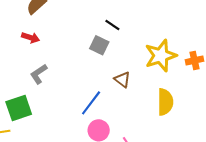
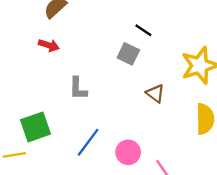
gray L-shape: (39, 74) -> (78, 88), moved, turned -55
blue line: (91, 103) -> (88, 142), moved

